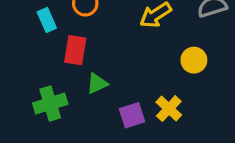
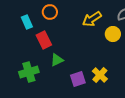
red rectangle: (75, 50) -> (44, 40), turned -36
yellow circle: (194, 60) -> (113, 34), moved

